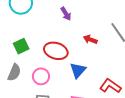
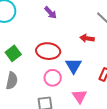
red arrow: (90, 39) -> (87, 38), moved
pink circle: (41, 76) -> (53, 78), moved

